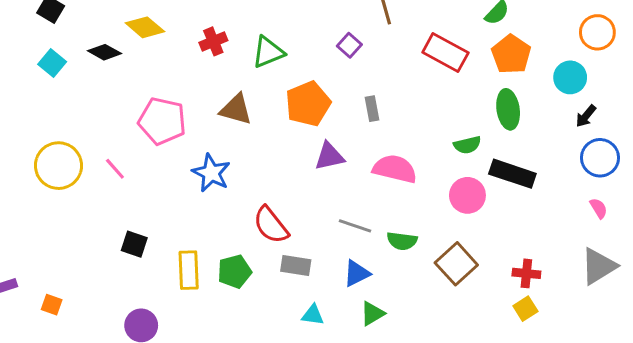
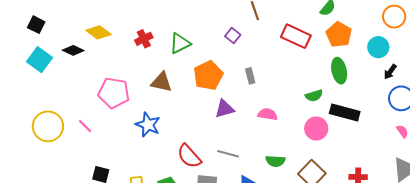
cyan square: (52, 63) -> (39, 60), size x1.4
pink semicircle: (395, 169) -> (268, 114), size x0.7
gray line: (355, 226) -> (228, 154), moved

